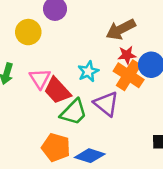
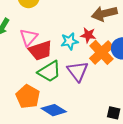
red star: (127, 55) -> (88, 35), moved
red trapezoid: (57, 91) -> (40, 51), turned -80

